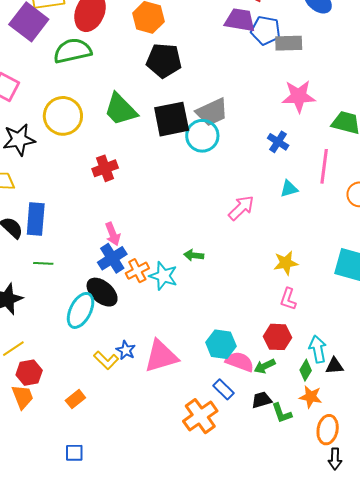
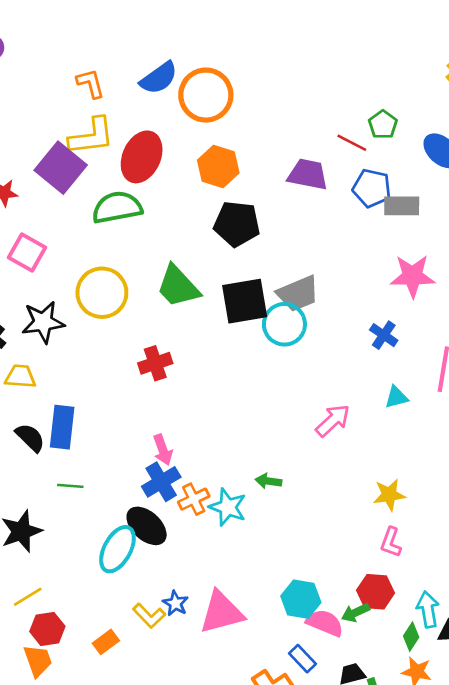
purple trapezoid: (240, 20) -> (308, 174), moved
green arrow: (265, 366) -> (355, 613), moved
orange rectangle: (75, 399) -> (106, 642), moved

